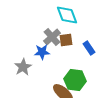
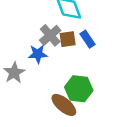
blue rectangle: (89, 48) -> (87, 39), moved

